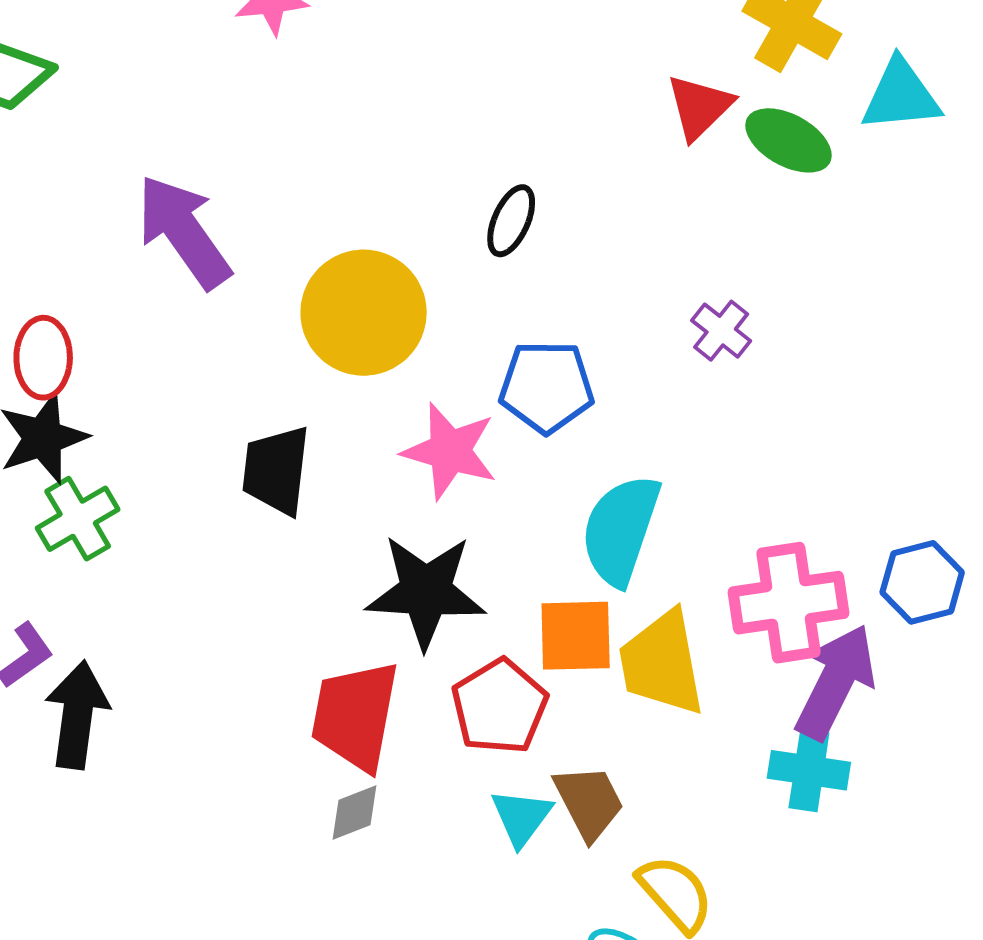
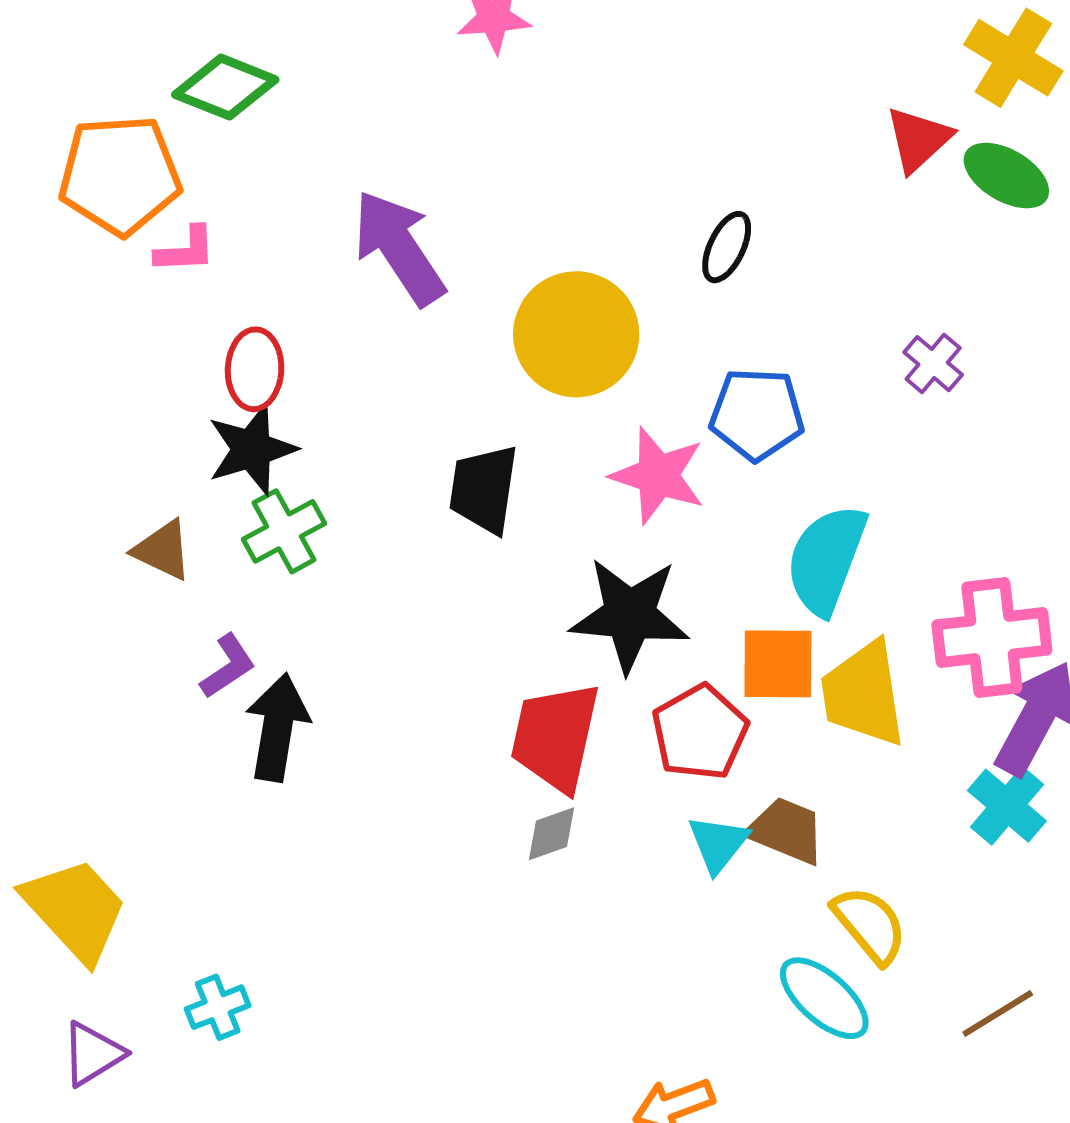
cyan cross: (809, 770) -> (1007, 806), turned 30
brown trapezoid: (589, 802) -> (786, 831), turned -42

